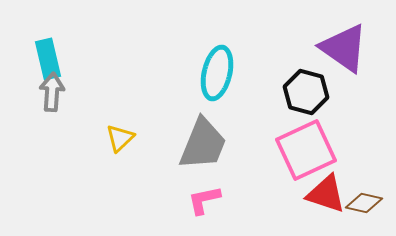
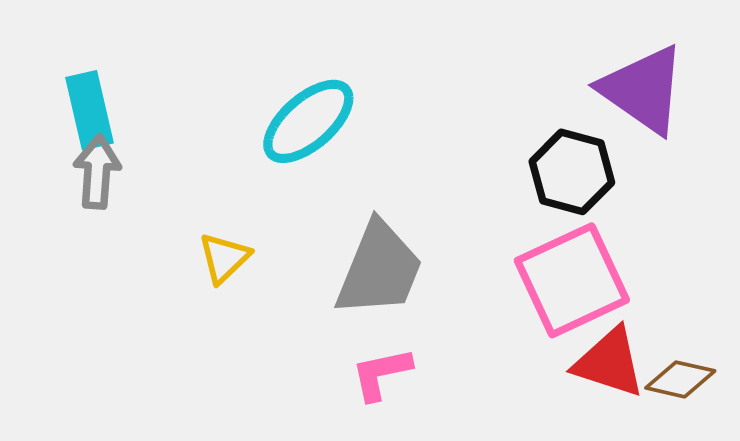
cyan ellipse: (217, 73) -> (308, 121), moved, turned 36

